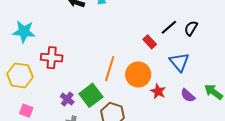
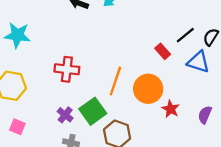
red cross: (52, 58) -> (67, 69), moved
blue triangle: (179, 62) -> (198, 62), moved, turned -35
purple semicircle: (188, 95) -> (205, 115), turned 70

